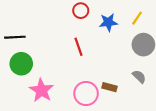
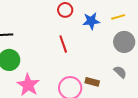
yellow line: (137, 18) -> (118, 17), turned 40

